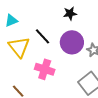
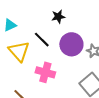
black star: (70, 13) -> (58, 17), moved

